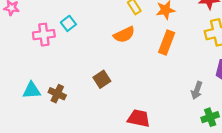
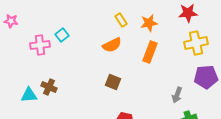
brown square: (102, 79) -> (113, 82), moved, turned -35
brown cross: (57, 94) -> (49, 87), moved

